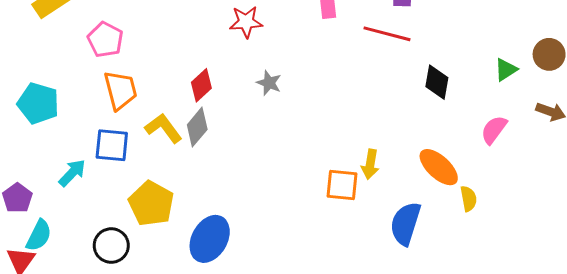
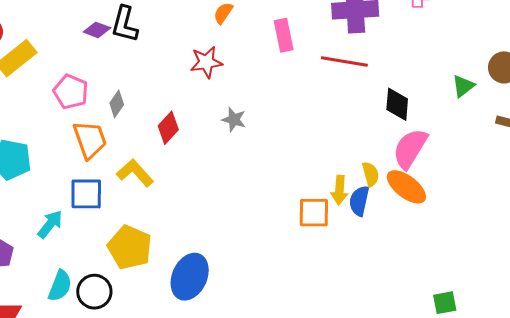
gray diamond: (197, 127) -> (117, 104), moved, size x0.7
pink semicircle: (494, 130) -> (410, 149), moved, size x1.4
yellow semicircle: (469, 199) -> (371, 174), moved
blue semicircle: (405, 224) -> (359, 201), moved, size x0.7
cyan semicircle: (39, 235) -> (60, 286), moved

